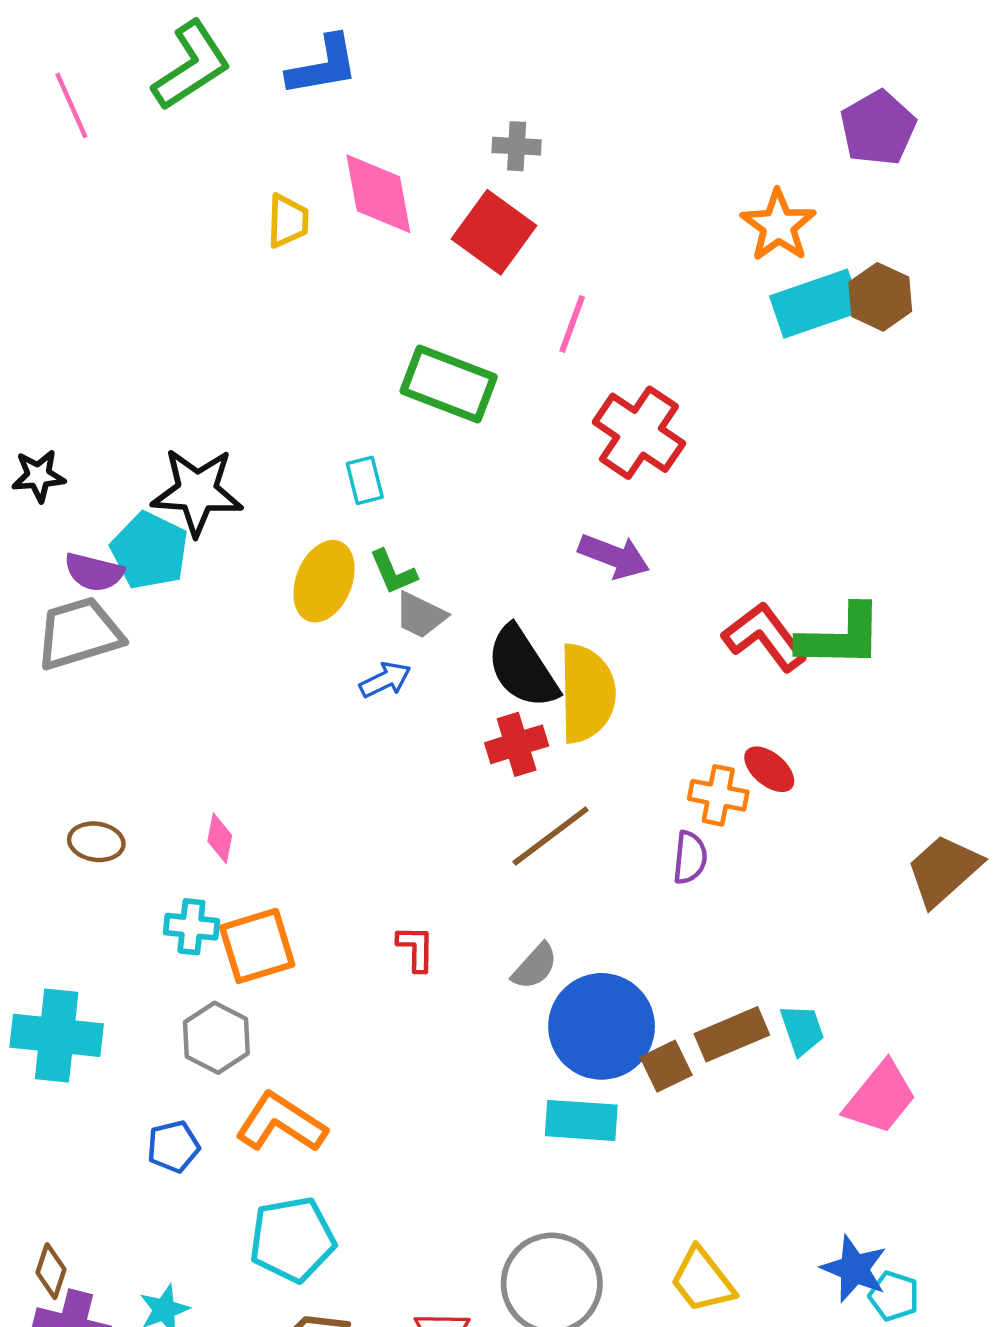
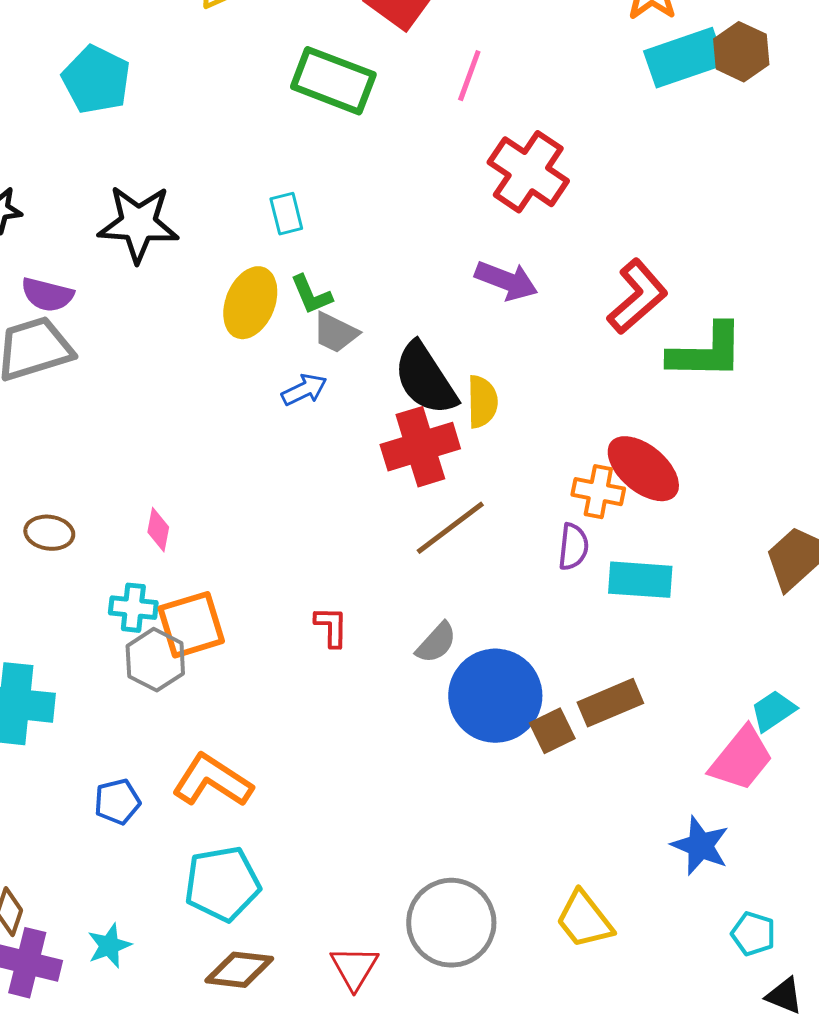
green rectangle: (449, 384) -> (333, 81), moved
cyan pentagon: (150, 551) -> (96, 80), moved
red L-shape: (765, 637) -> (637, 297), moved, turned 86
yellow semicircle: (587, 693) -> (482, 402), size x0.6
red cross: (517, 744) -> (420, 447), size x1.4
red ellipse: (769, 769) -> (643, 469), size x1.6
cyan trapezoid: (802, 1030) -> (773, 711), moved, turned -105
gray hexagon: (216, 1038) -> (155, 660), moved
cyan rectangle: (581, 1120) -> (640, 580), moved
blue star: (854, 1269) -> (700, 846), moved

